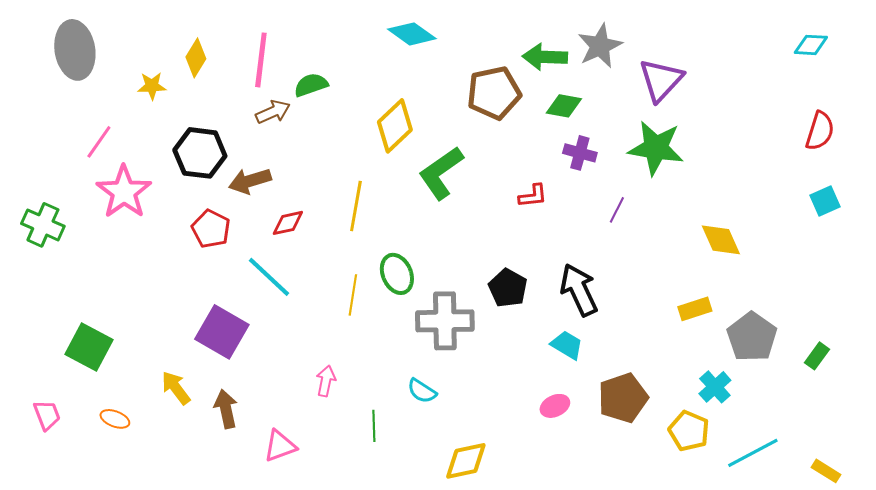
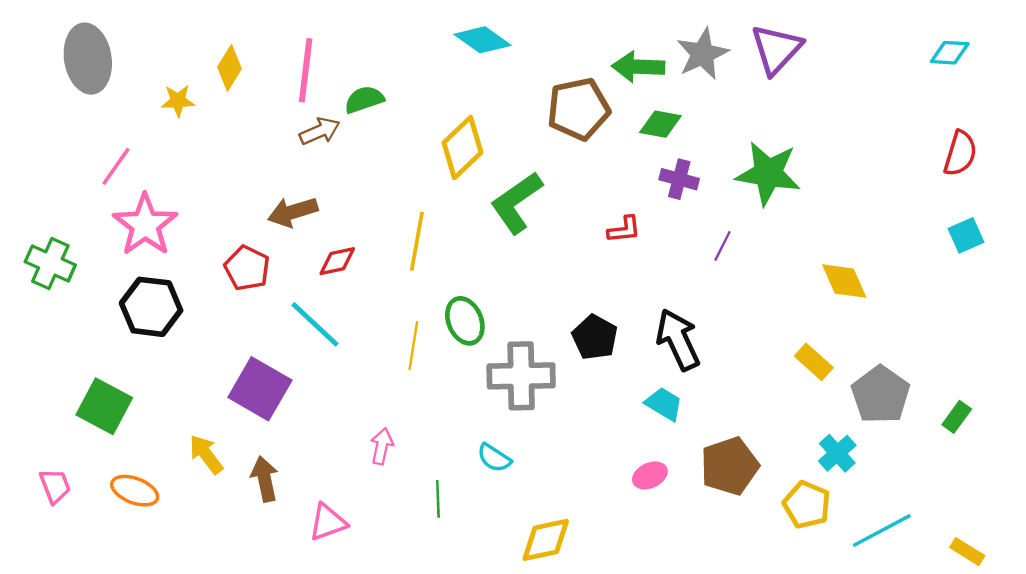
purple triangle: (661, 80) -> (776, 49), moved
black hexagon: (200, 153) -> (151, 307), moved
yellow rectangle: (695, 309) -> (814, 362), turned 60
orange ellipse: (115, 419) -> (135, 491), size x1.4

